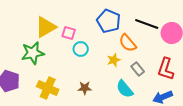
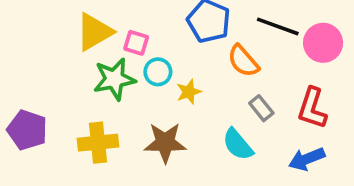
green star: (33, 53) -> (114, 79), moved
yellow star: (114, 60) -> (189, 92), moved
yellow cross: (48, 88) -> (98, 143), turned -30
brown star: (85, 88) -> (165, 143), size x1.6

